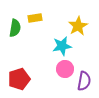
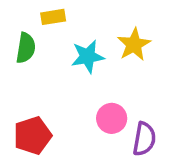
yellow rectangle: (35, 18) -> (53, 17), moved
cyan star: (62, 46) -> (88, 57), moved

